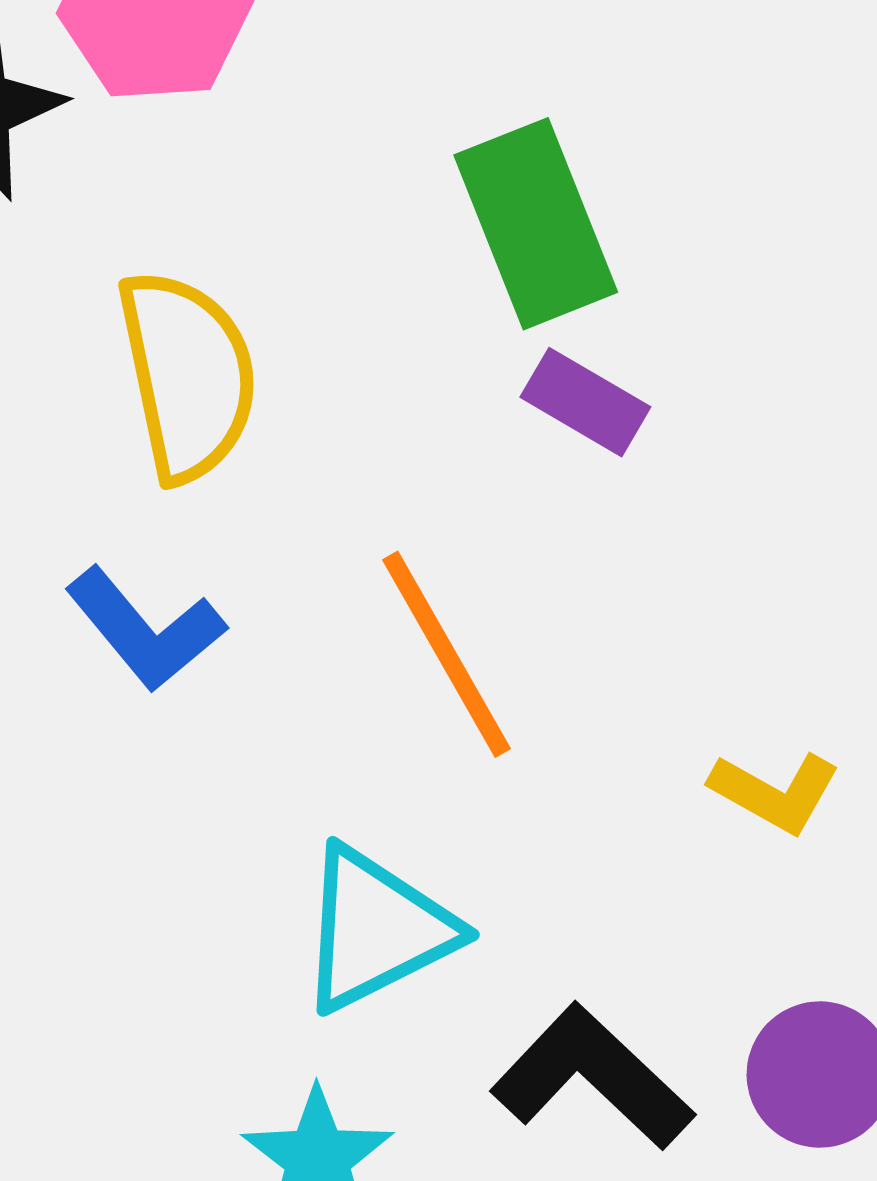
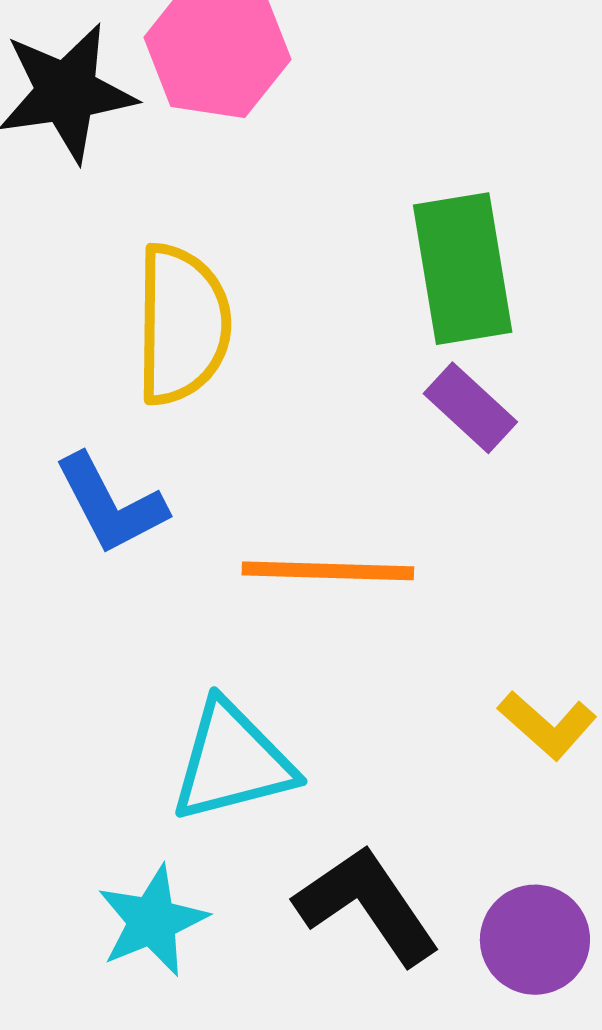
orange line: (446, 654) -> (328, 571), turned -71

